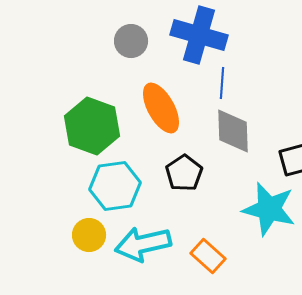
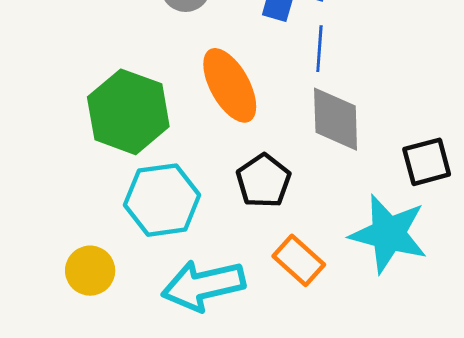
yellow circle: (89, 235) -> (90, 271), moved
orange rectangle: (208, 256) -> (299, 260), moved

